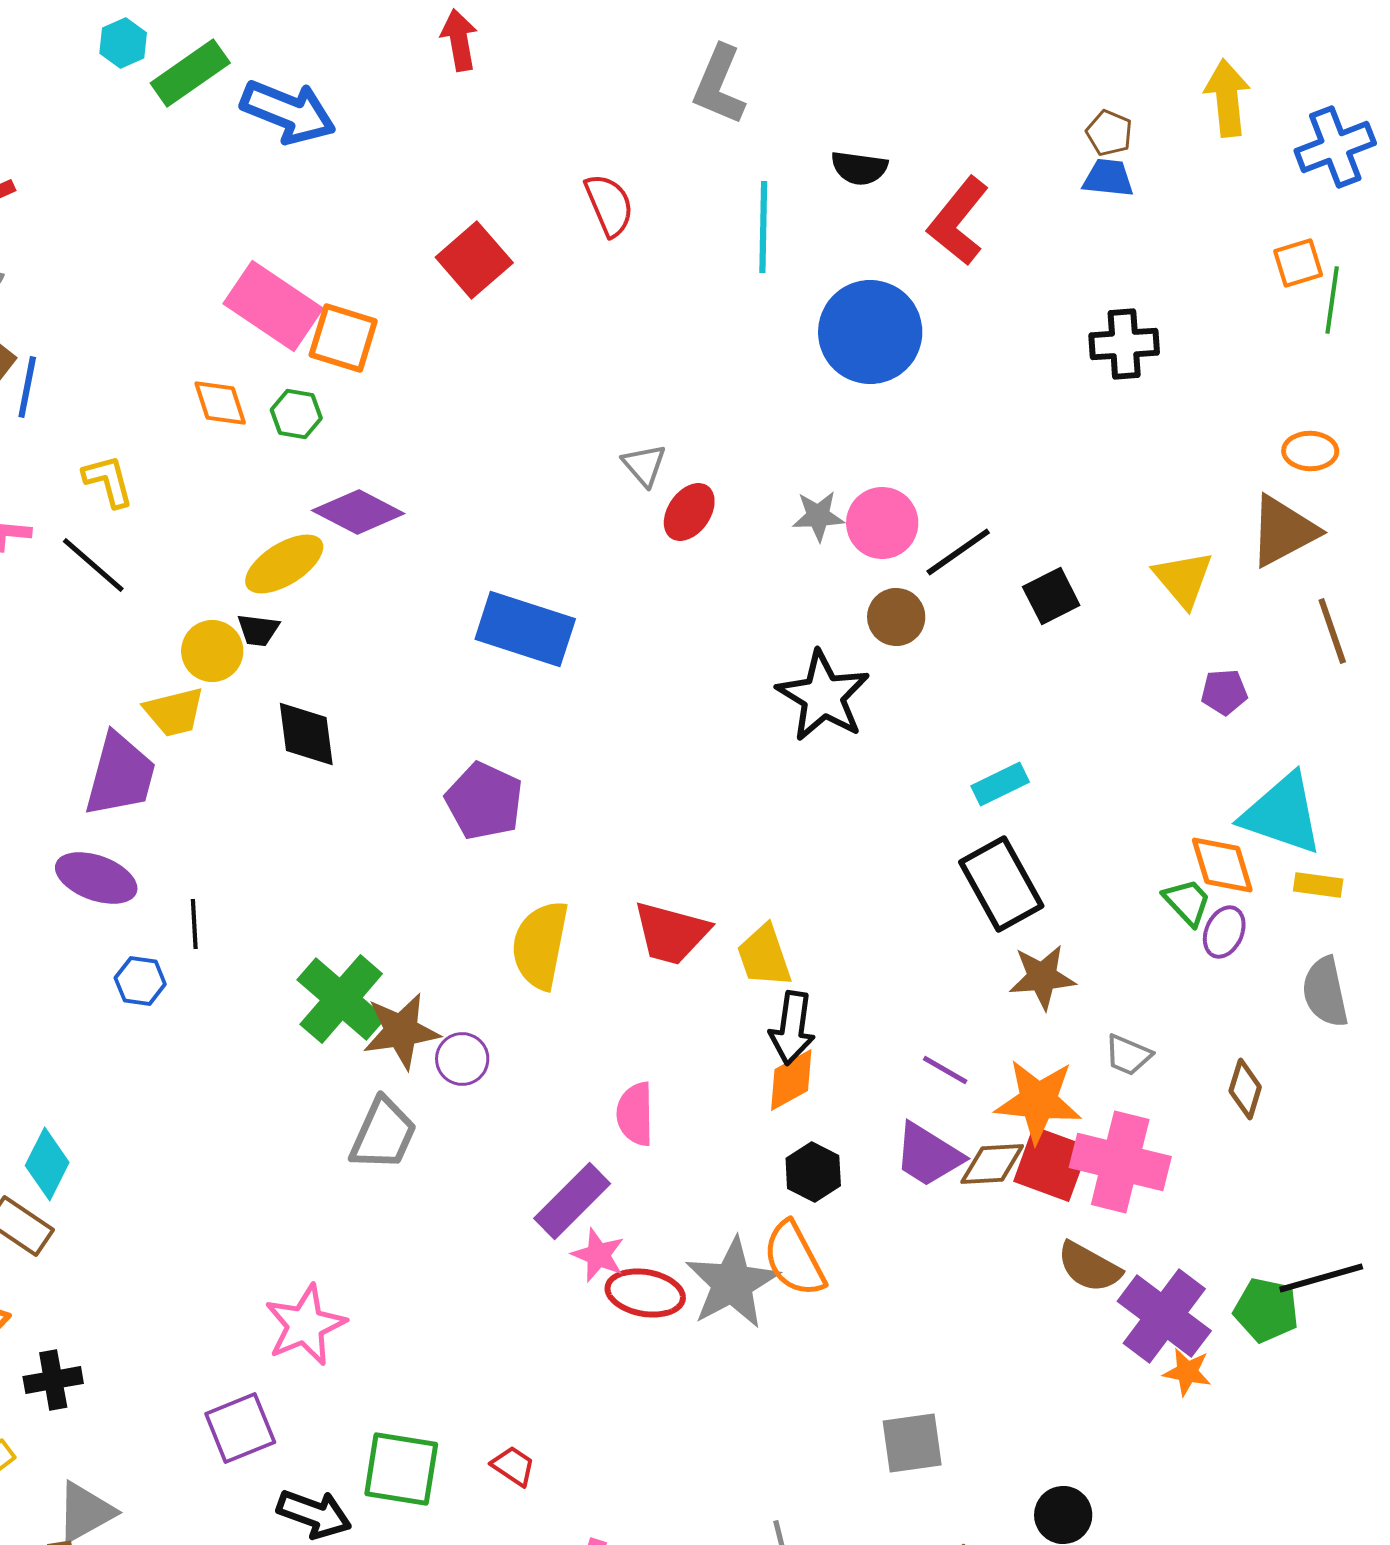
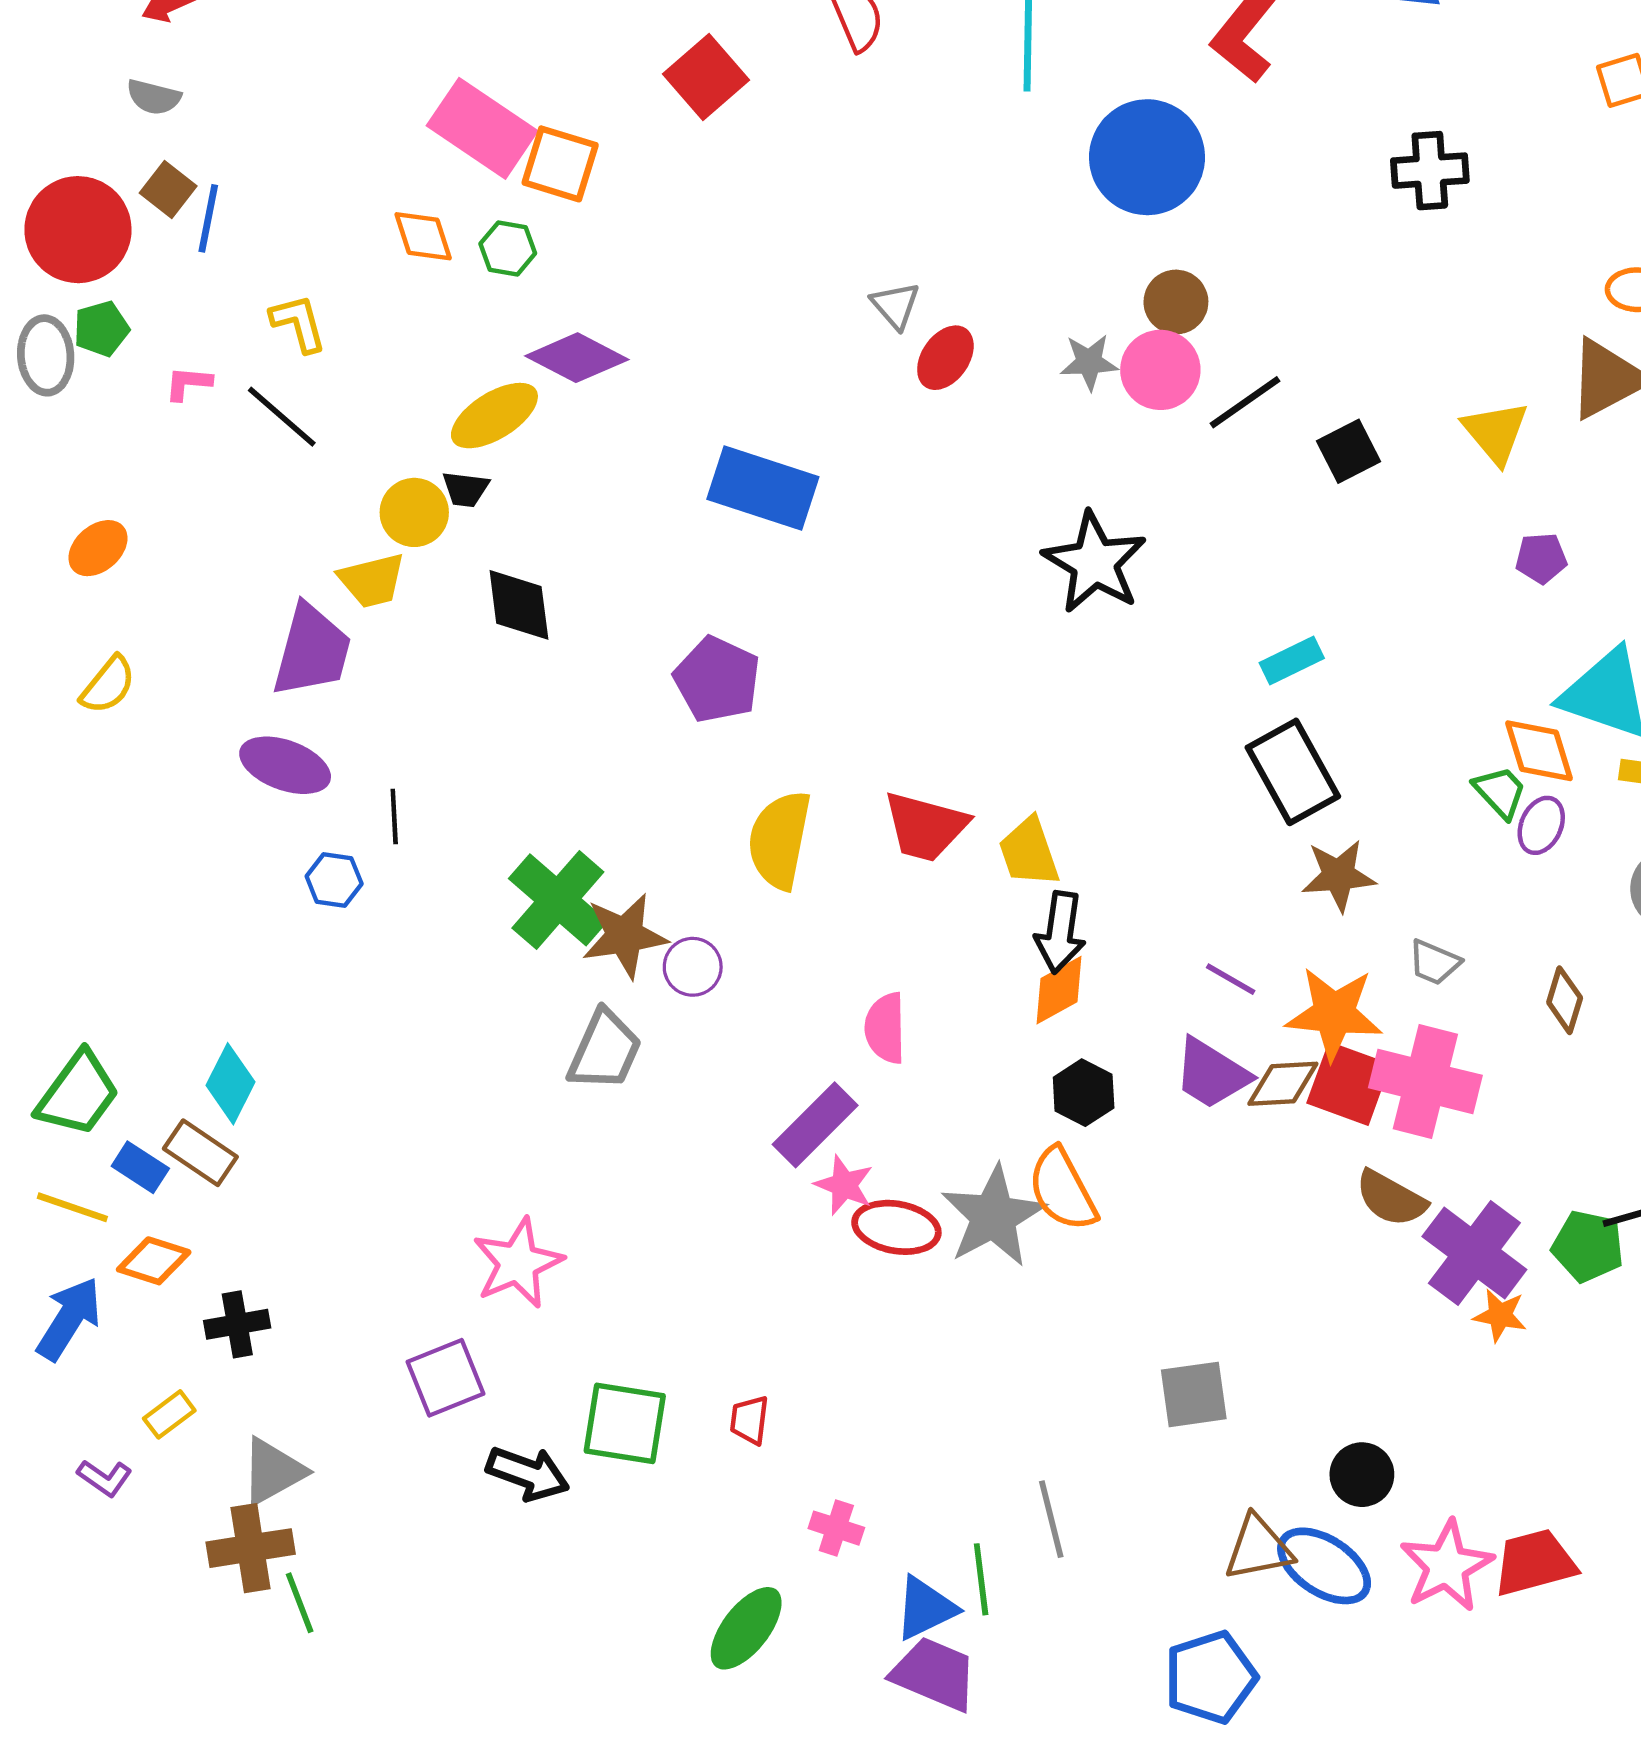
brown circle: (896, 617) -> (1176, 302), moved
red trapezoid: (513, 1466) -> (749, 1420), turned -117

